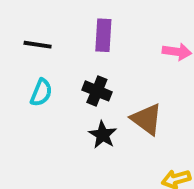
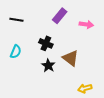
purple rectangle: (103, 35) -> (60, 16), moved, turned 35
cyan semicircle: (41, 93) -> (16, 52), moved

